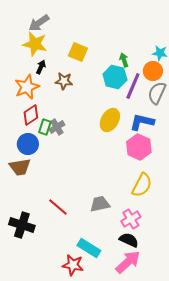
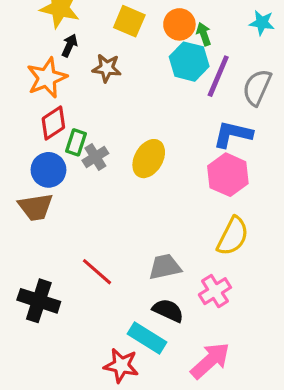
orange circle: (153, 71) -> (179, 24), moved
yellow ellipse: (110, 120) -> (149, 159), moved
gray cross: (57, 127) -> (95, 157), moved
black semicircle: (129, 240) -> (168, 310), moved

